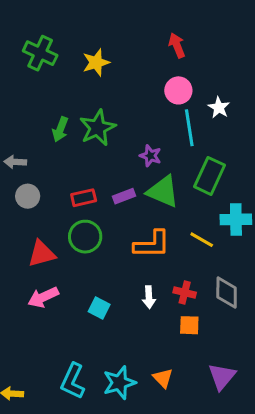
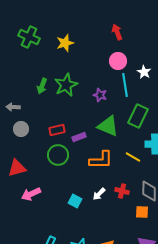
purple star: (150, 156) -> (100, 95), moved
purple rectangle: (124, 196) -> (79, 137), moved
red triangle: (42, 254) -> (17, 168), moved
white arrow: (149, 297) -> (99, 194), turned 48
cyan square: (99, 308) -> (75, 201), moved
orange square: (189, 325) -> (142, 212), moved

